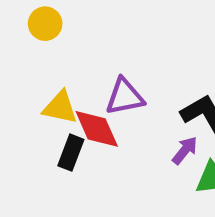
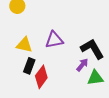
red diamond: (97, 129) -> (41, 77), moved, turned 60

